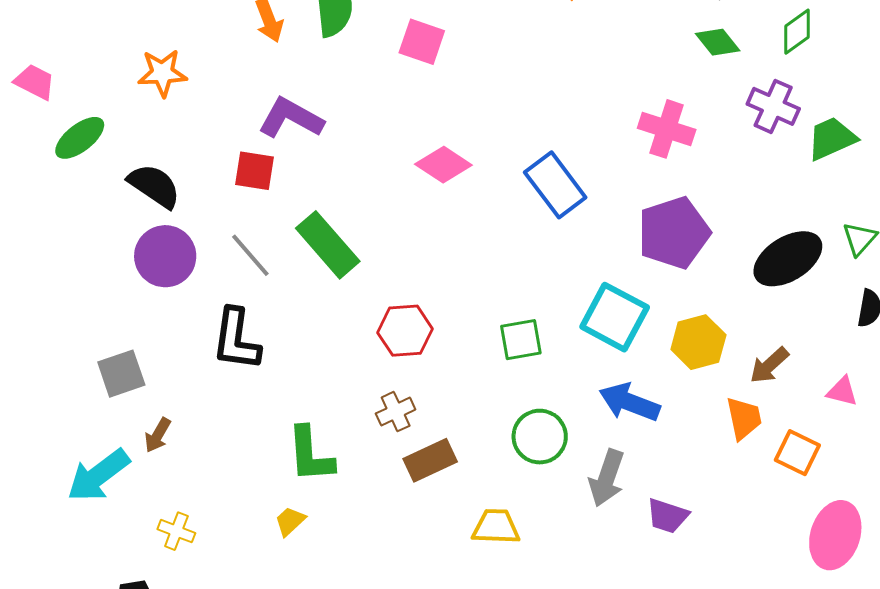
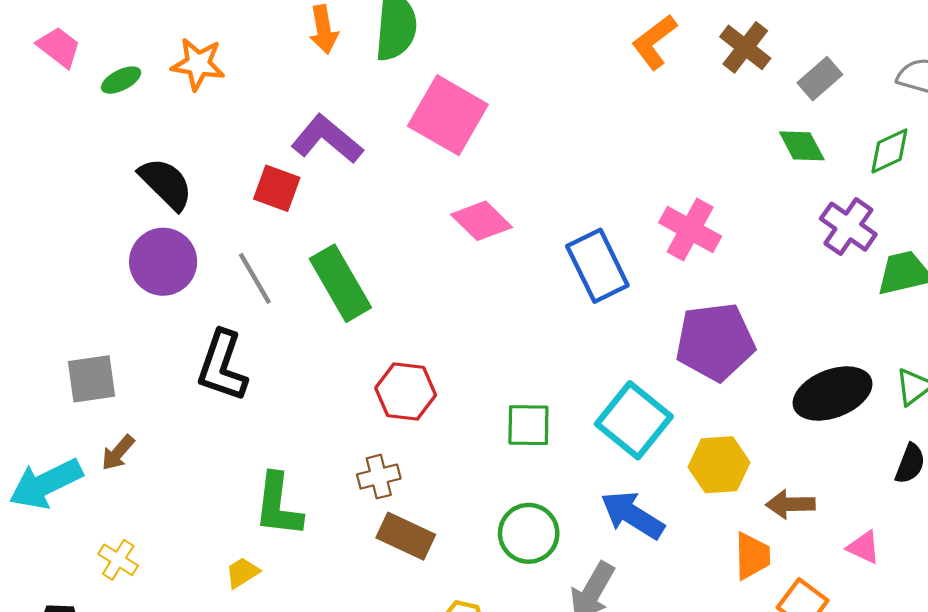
pink square: (422, 42) -> (448, 115), moved, size x1.5
pink cross: (667, 129) -> (690, 229), moved
green ellipse: (80, 138) -> (121, 80), moved, size x0.7
brown arrow: (769, 365) -> (790, 504), turned 30
brown rectangle: (430, 460) -> (406, 536), turned 39

